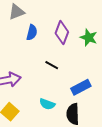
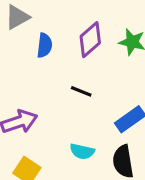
purple diamond: (62, 33) -> (90, 40), turned 35

